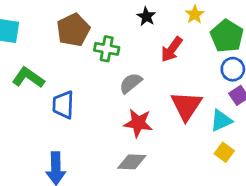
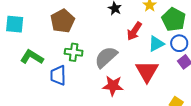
green cross: (107, 49) -> (74, 52), moved
gray semicircle: (131, 83) -> (106, 57), size x1.4
cyan triangle: (221, 121) -> (156, 44), moved

